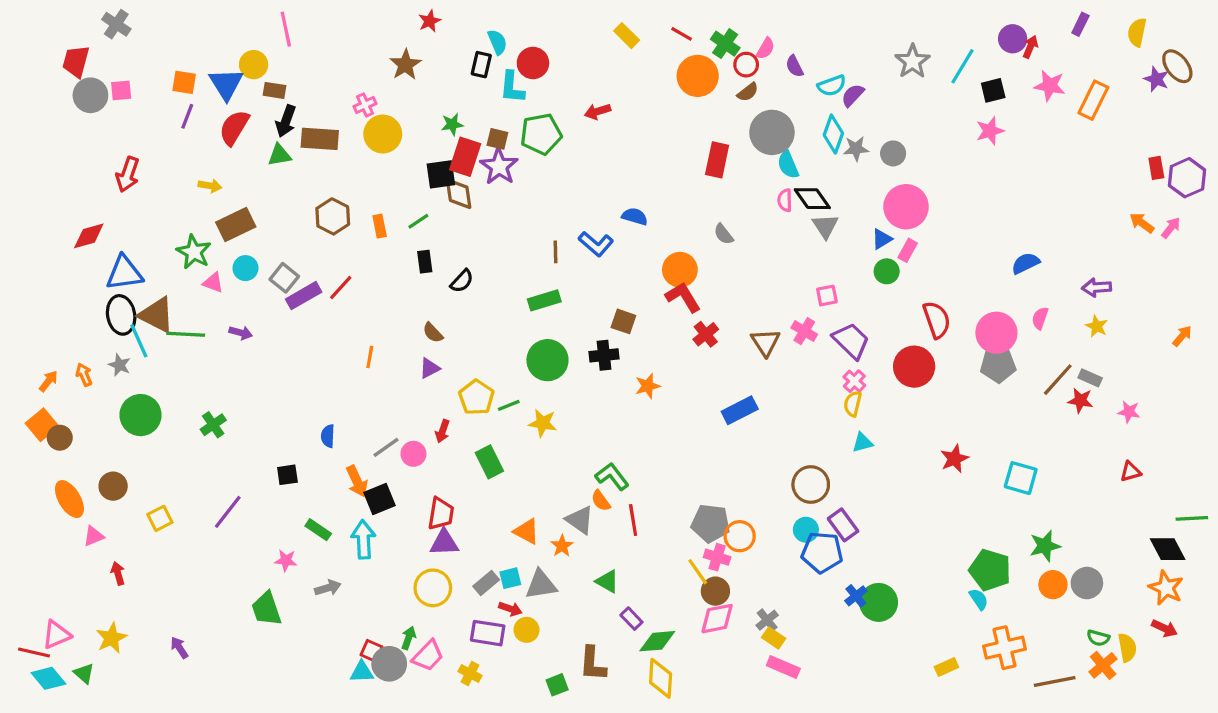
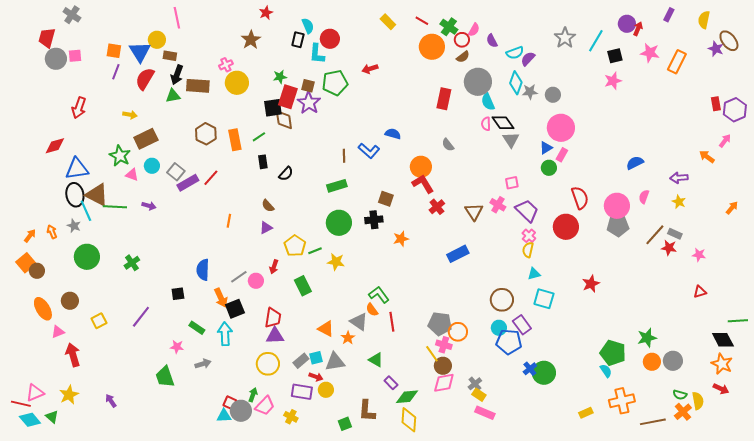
orange arrow: (1142, 223) -> (707, 157), moved
orange rectangle: (380, 226) -> (235, 140), size x1.5
blue semicircle: (328, 436) -> (203, 270), size x1.5
cyan square: (1021, 478) -> (544, 299), moved
red arrow: (118, 573) -> (73, 355), size x1.6

